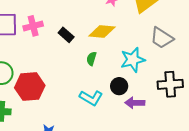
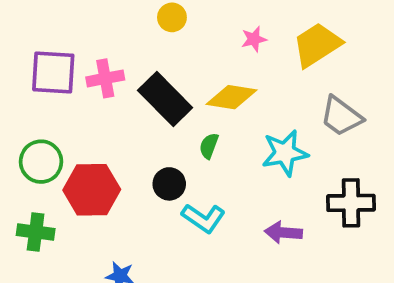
black rectangle: (66, 35) -> (165, 99), size x1.8
black circle: (119, 86) -> (169, 184), moved

